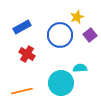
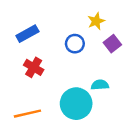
blue circle: (60, 35) -> (75, 44), size x0.6

